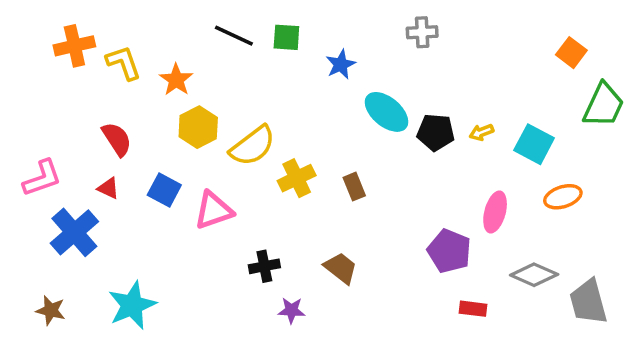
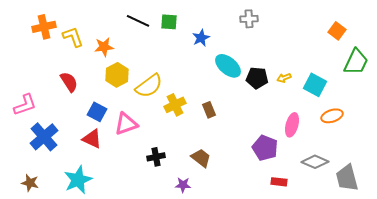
orange star: (176, 80) -> (104, 47), turned 30
red triangle: (108, 188) -> (92, 139), moved, size x1.5
purple star: (292, 310) -> (183, 185), moved

